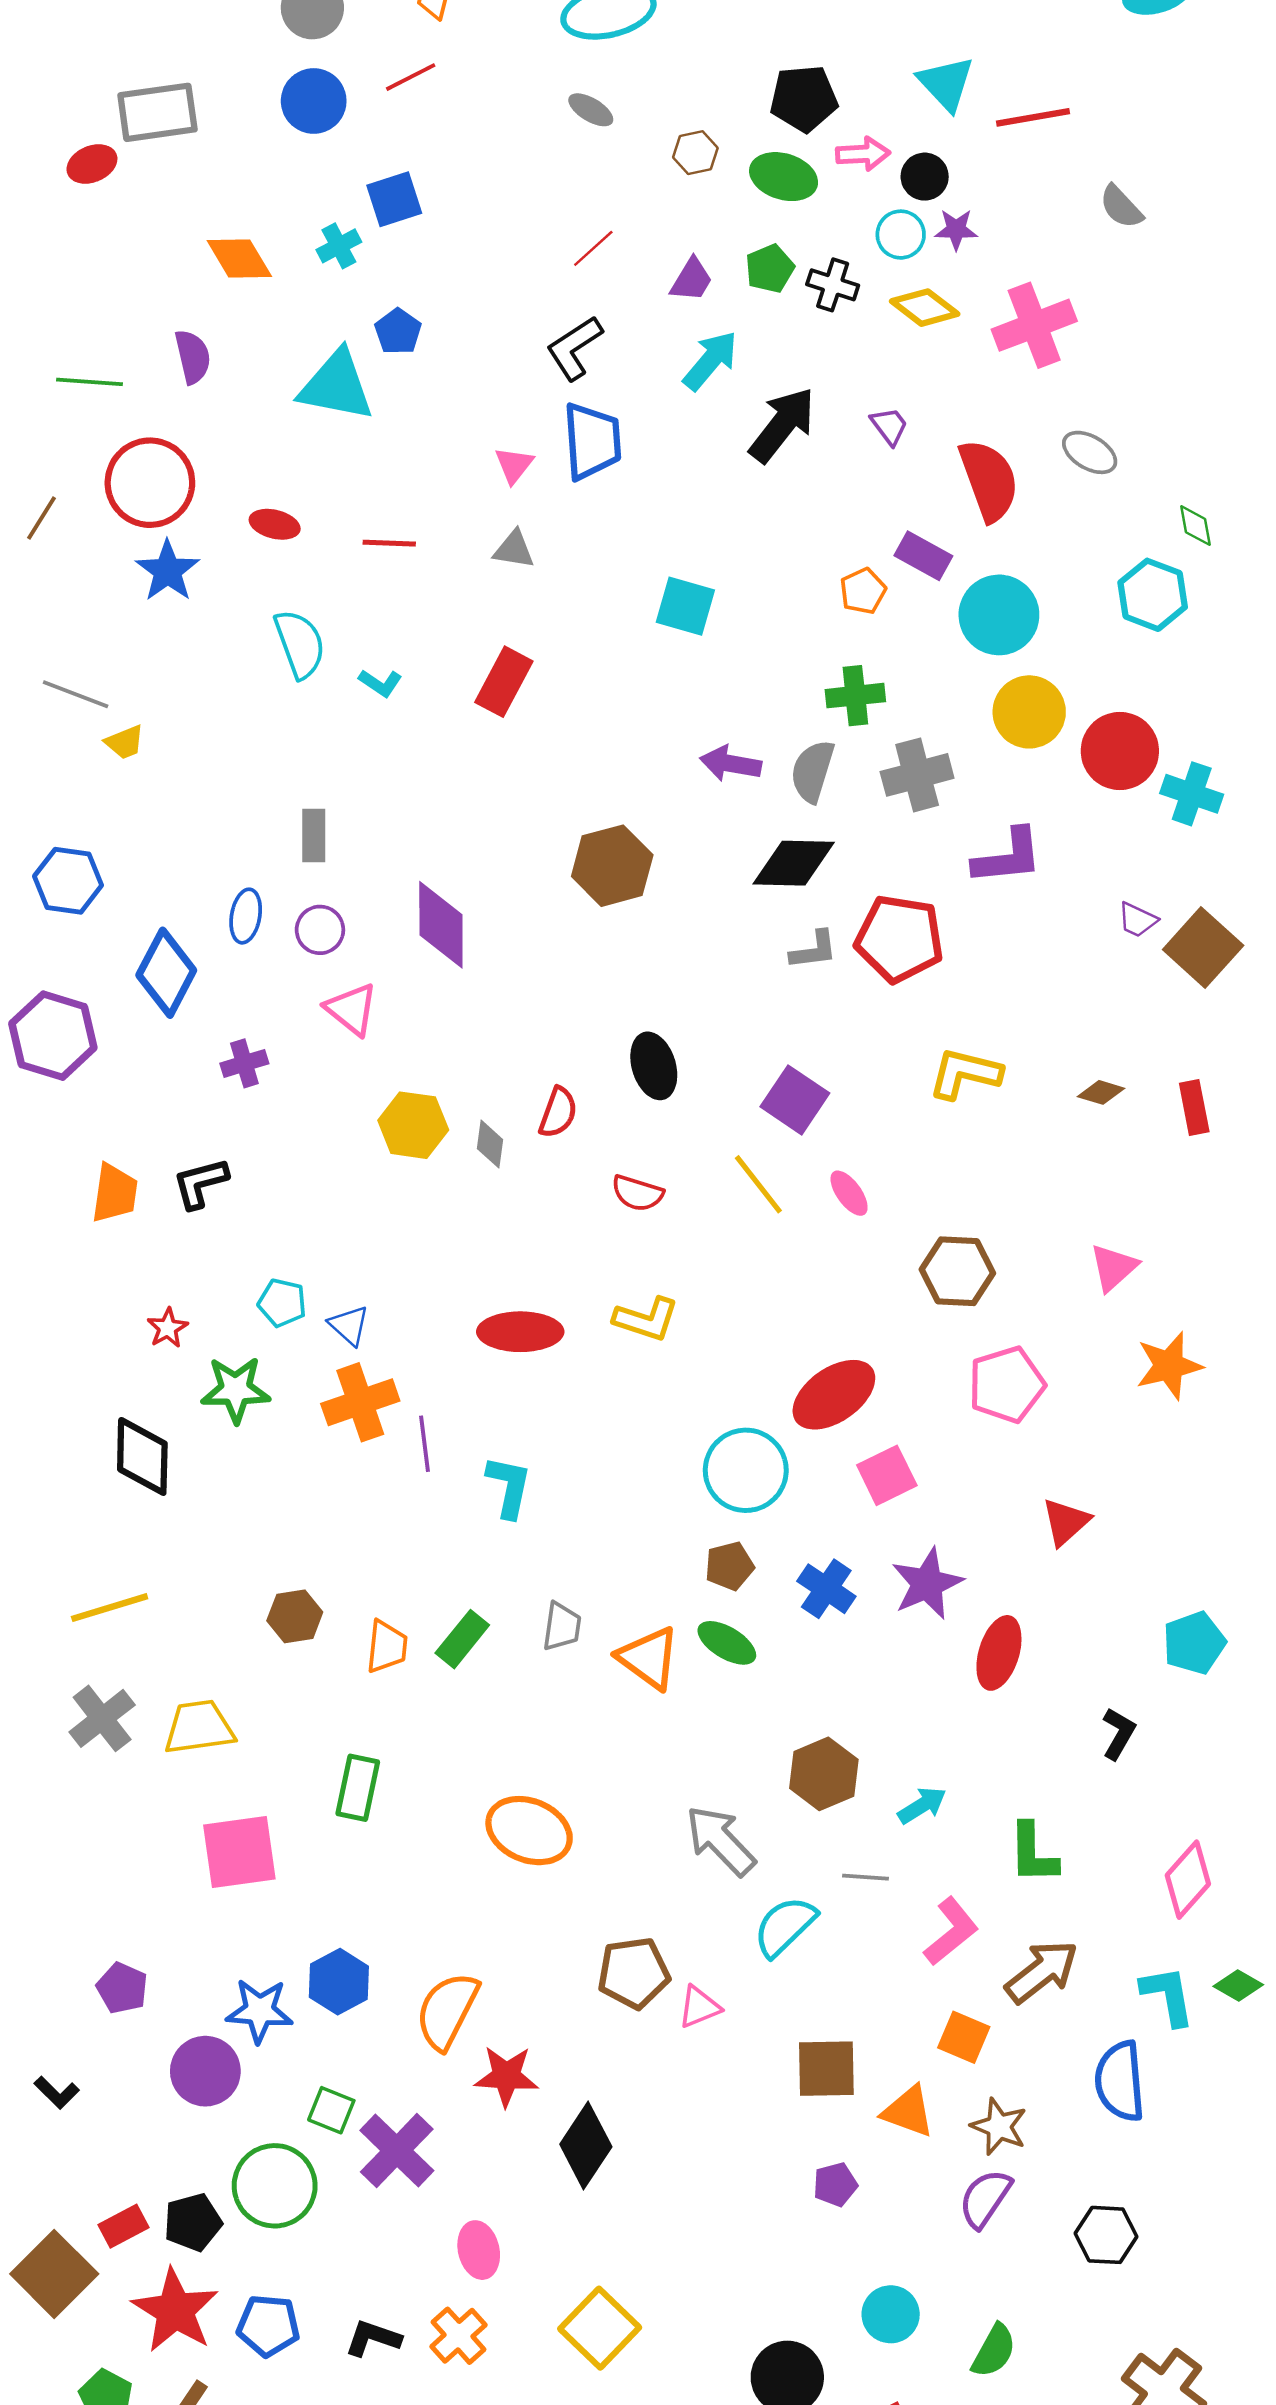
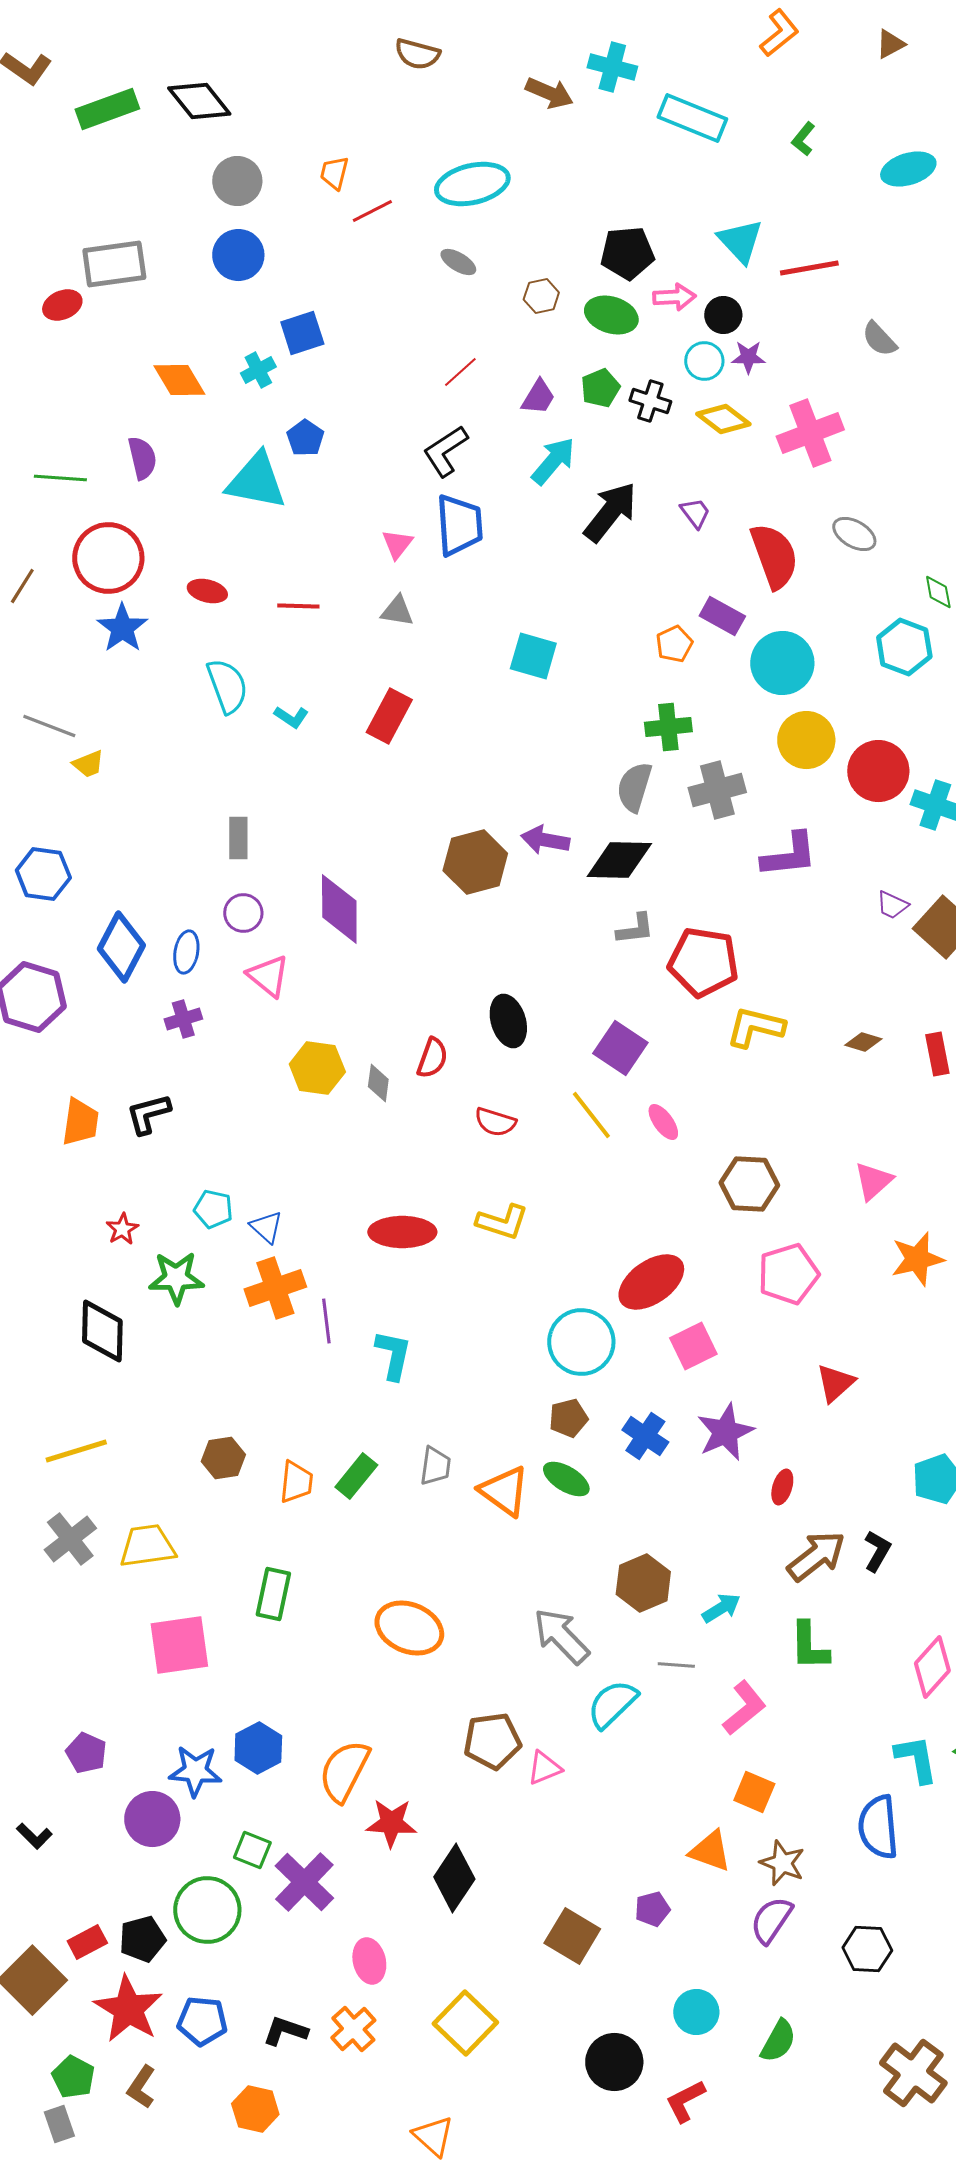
red line: (411, 77) -> (372, 211), moved
purple arrow: (731, 764) -> (545, 840), moved
blue ellipse: (246, 916) -> (186, 952), moved
red pentagon: (899, 939) -> (703, 962), moved
red ellipse: (999, 1653) -> (782, 1487), size x0.6
brown arrow: (1042, 1972) -> (816, 1556), moved
brown square: (826, 2069) -> (572, 1936), moved, turned 32

